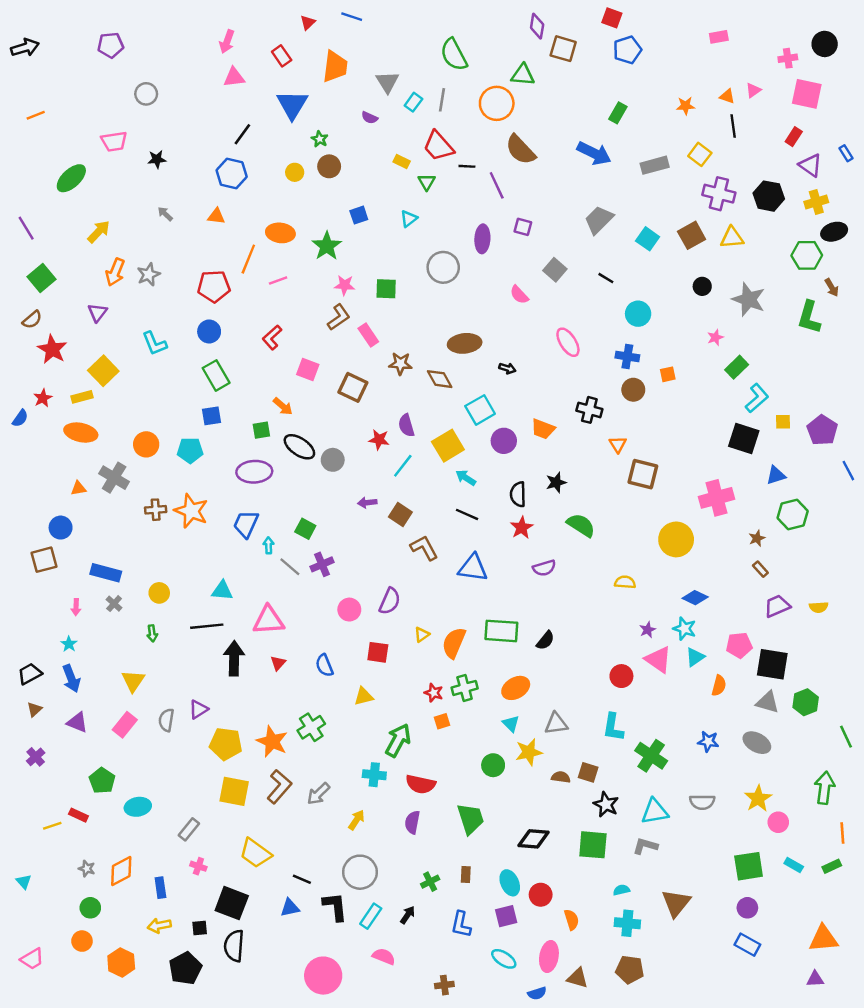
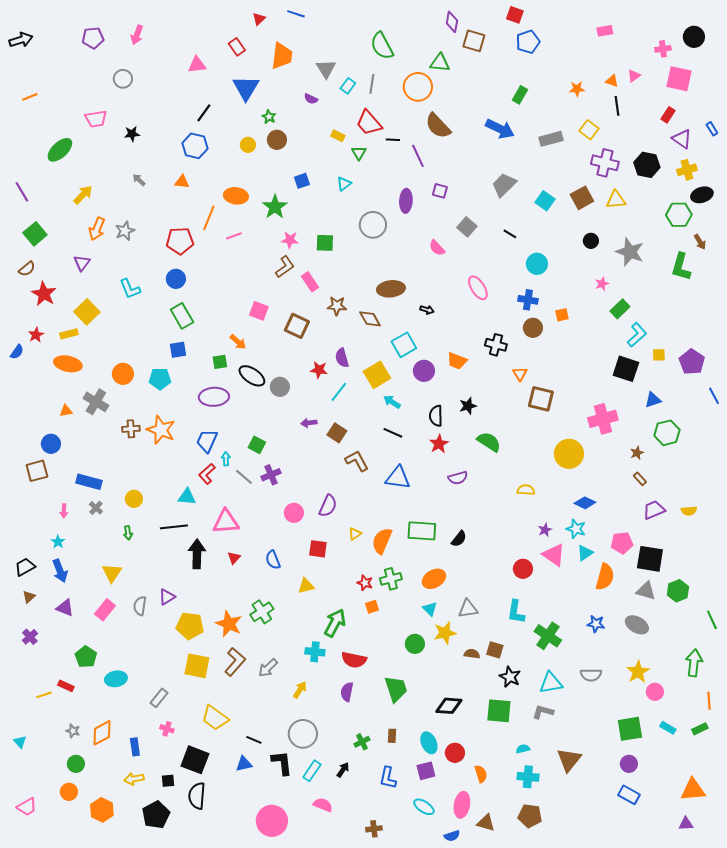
pink arrow: (227, 42) -> (137, 35), moved
red L-shape: (272, 337) -> (207, 474), moved
orange semicircle: (719, 686) -> (605, 577), size x1.5

